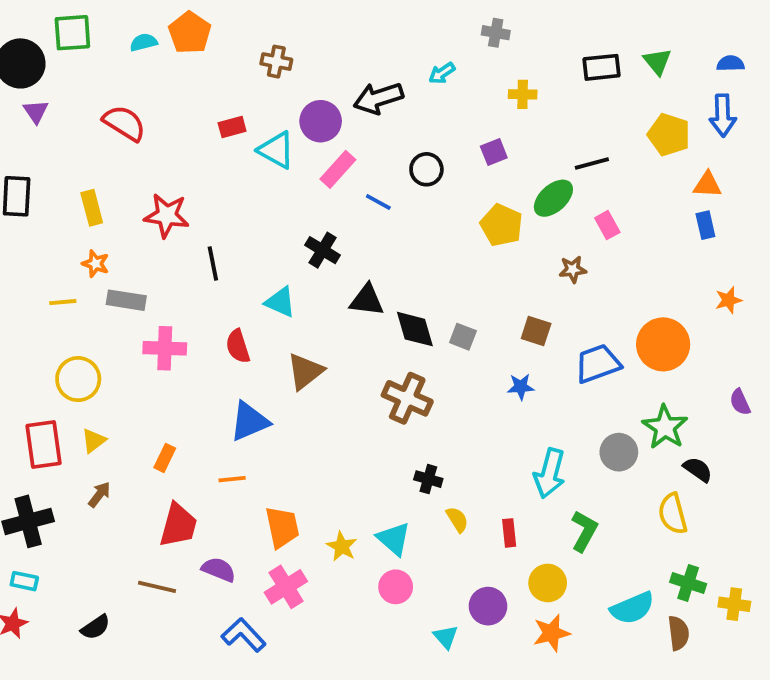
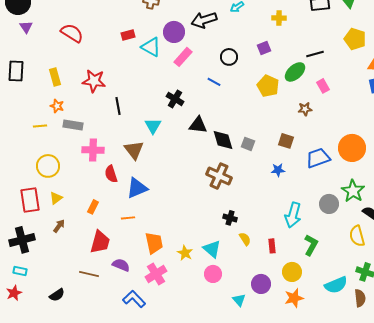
blue line: (378, 202) -> (214, 82), moved
cyan triangle: (280, 302) -> (153, 126), turned 36
red semicircle: (238, 346) -> (111, 174), moved
brown triangle: (305, 371) -> (134, 150), moved, turned -30

